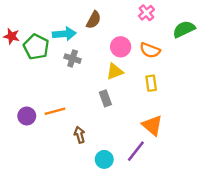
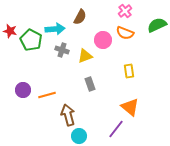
orange semicircle: (150, 50) -> (125, 33), moved
yellow triangle: (115, 71) -> (85, 56), moved
purple circle: (27, 116) -> (23, 90), moved
brown arrow: (80, 135) -> (68, 115), size x1.5
cyan circle: (104, 159) -> (79, 136), moved

